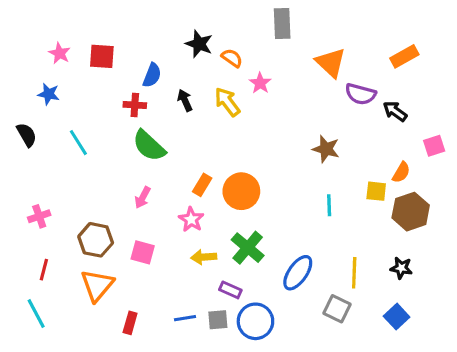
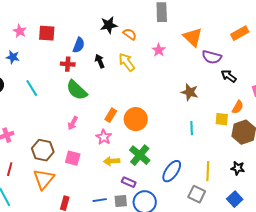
black star: (199, 44) -> (109, 25), turned -30
pink star: (260, 83) -> (159, 50), moved
black arrow: (395, 111) -> (229, 76), moved

